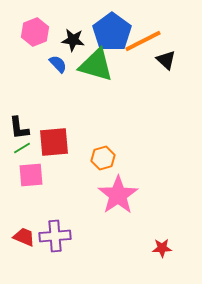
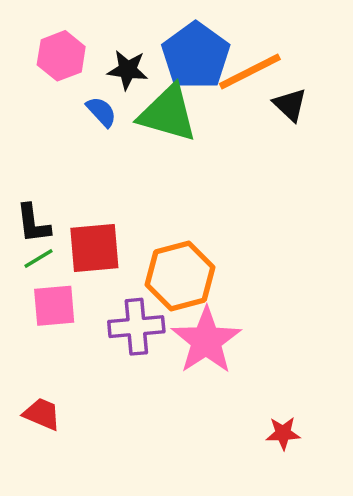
orange hexagon: (103, 158) -> (180, 276), size x1.6
purple cross: (55, 236) -> (136, 327), moved

